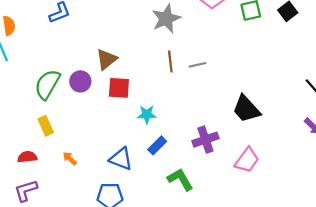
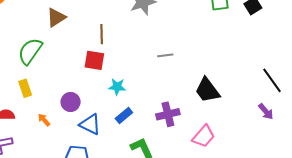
brown triangle: (107, 59) -> (56, 17), moved
brown line: (170, 61) -> (102, 34), moved
gray line: (197, 65) -> (165, 55), moved
purple circle: (80, 81) -> (71, 102), moved

